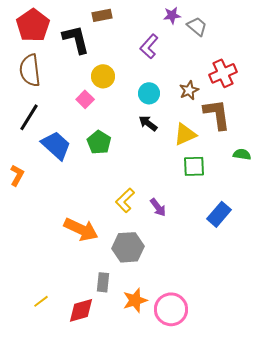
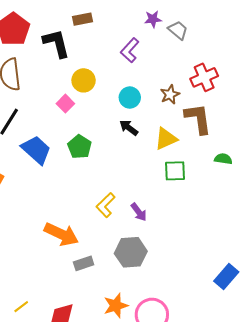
blue rectangle: (219, 214) -> (226, 276), moved
gray hexagon: (128, 247) -> (131, 252), moved
gray rectangle: (103, 282) -> (84, 263), moved, turned 66

